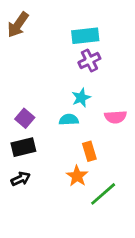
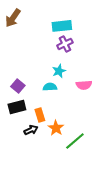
orange rectangle: (89, 151) -> (40, 115), moved
black arrow: (21, 179) -> (31, 130), moved

